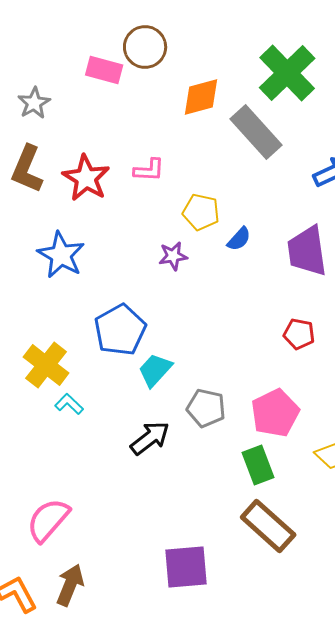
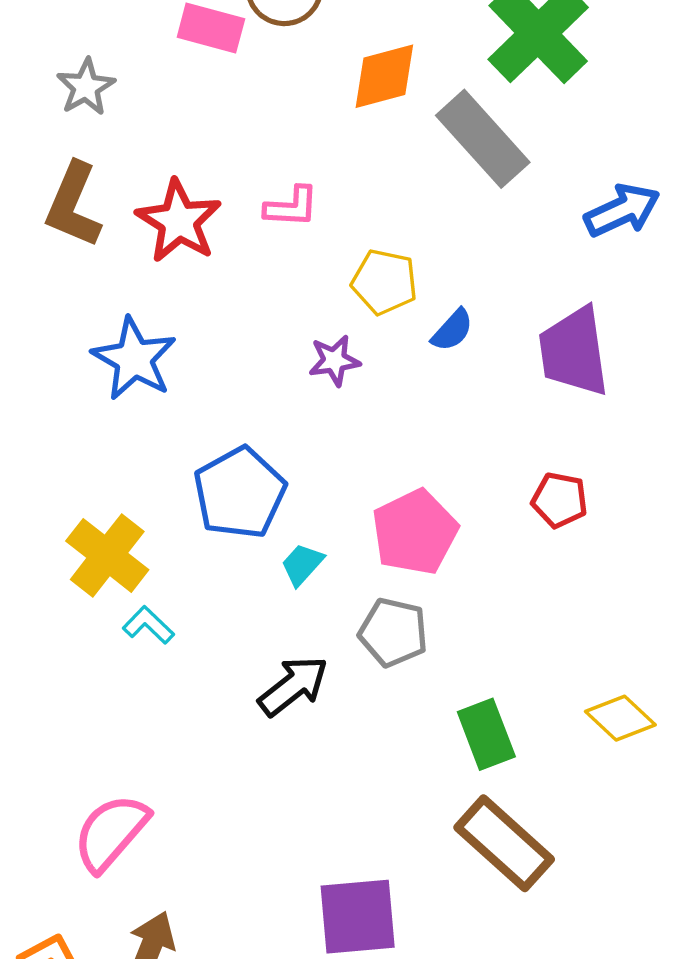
cyan trapezoid: (155, 370) -> (302, 564), size x0.7
pink pentagon: (275, 413) -> (415, 532), moved

